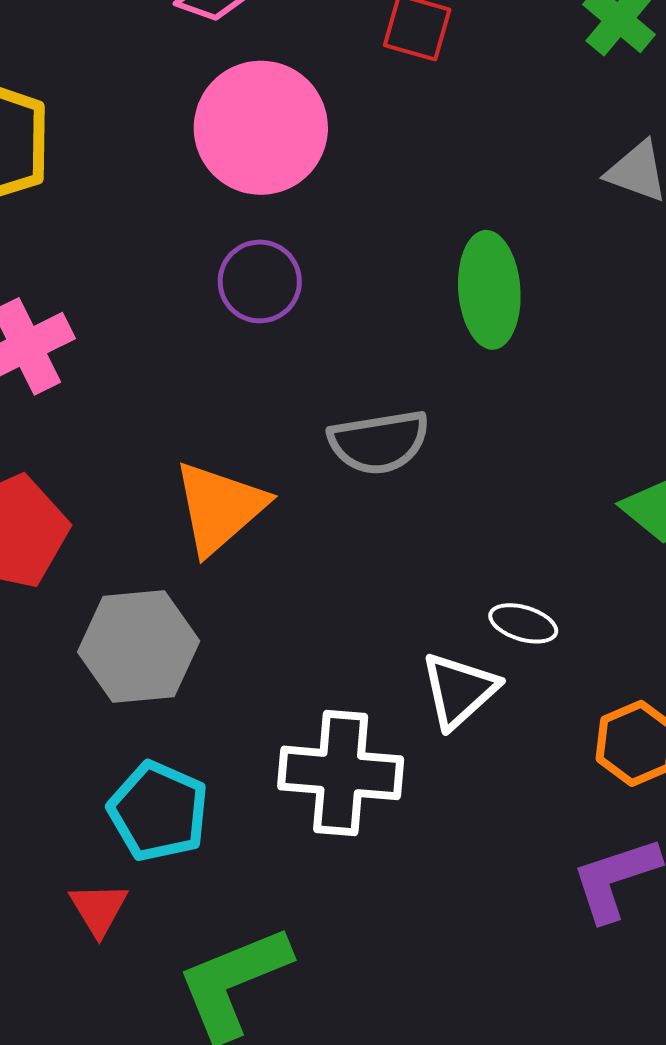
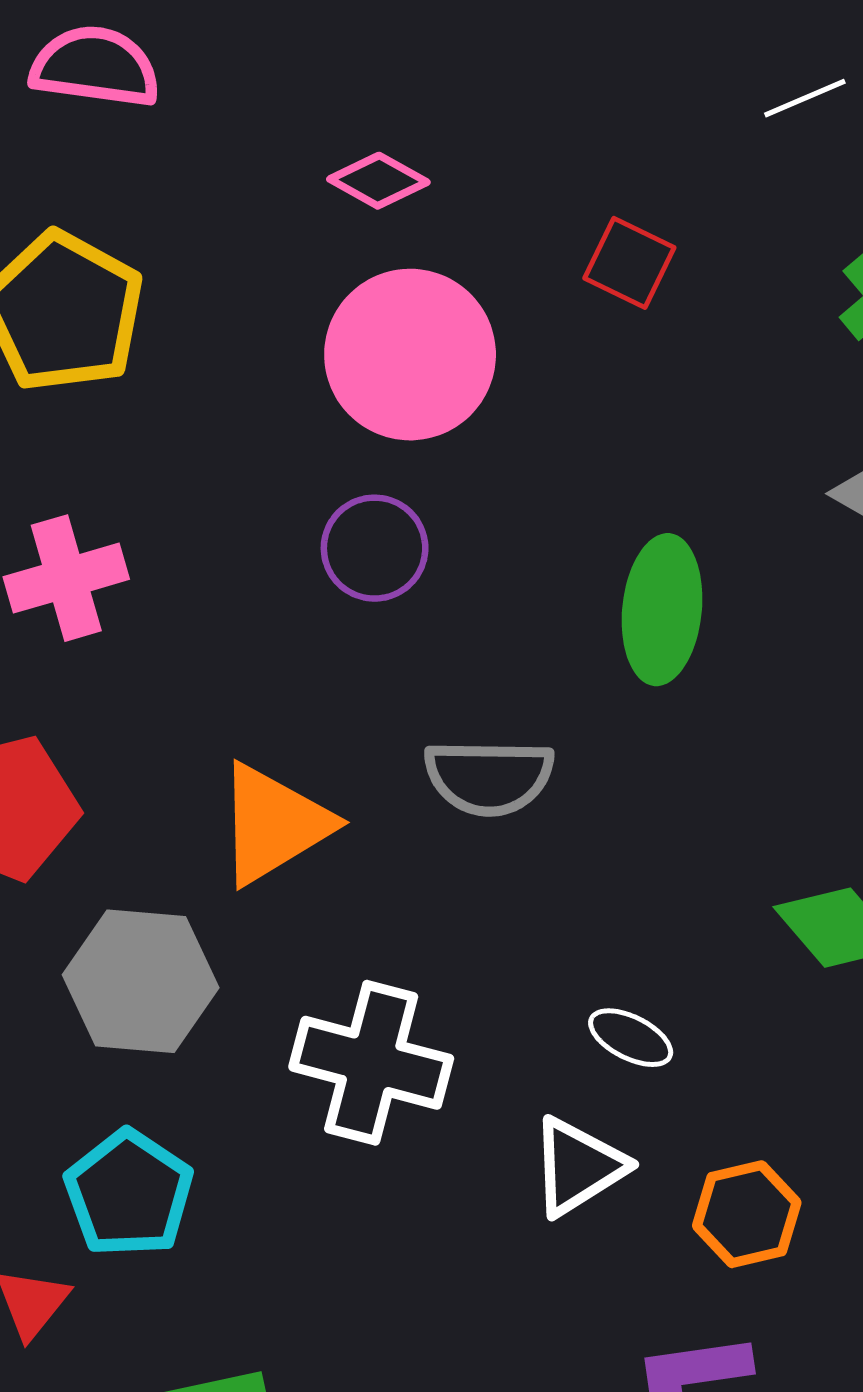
white triangle: (459, 690) -> (578, 1167), moved
white cross: (341, 773) -> (371, 1063), moved

